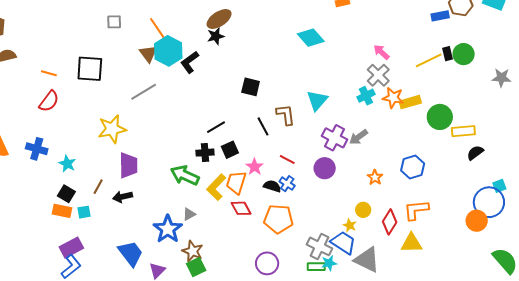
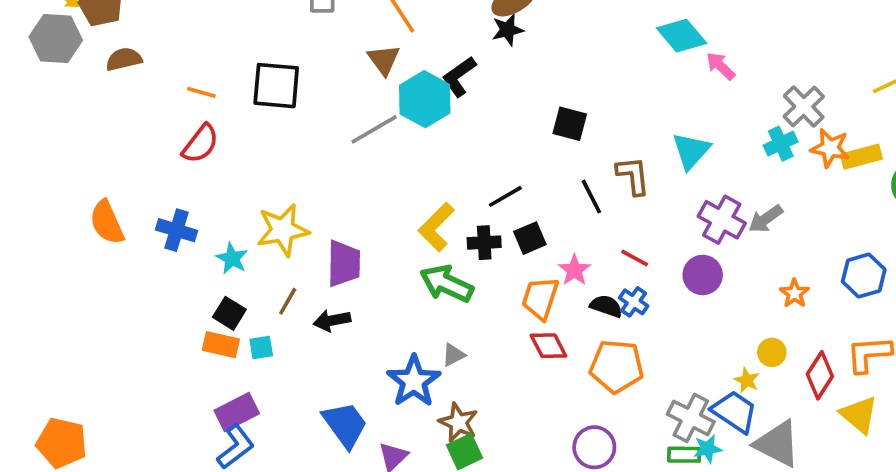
cyan hexagon: (168, 51) -> (425, 99), moved
pink arrow: (381, 52) -> (721, 66), moved
yellow star: (112, 129) -> (283, 230), moved
yellow L-shape: (216, 187) -> (436, 227), moved
yellow triangle: (411, 243) -> (859, 415), turned 40

